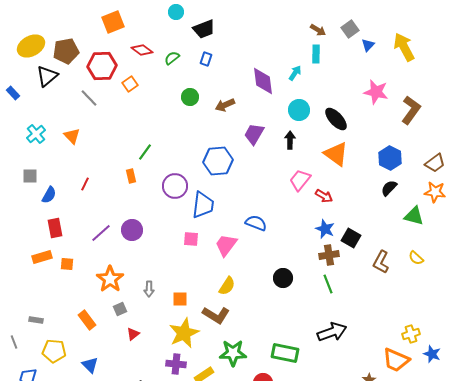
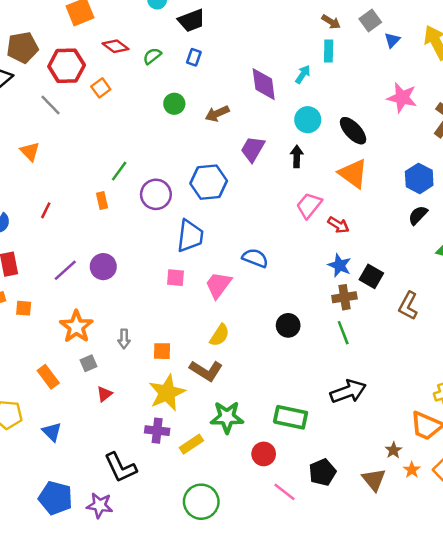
purple circle: (175, 186) -> (156, 194), moved

